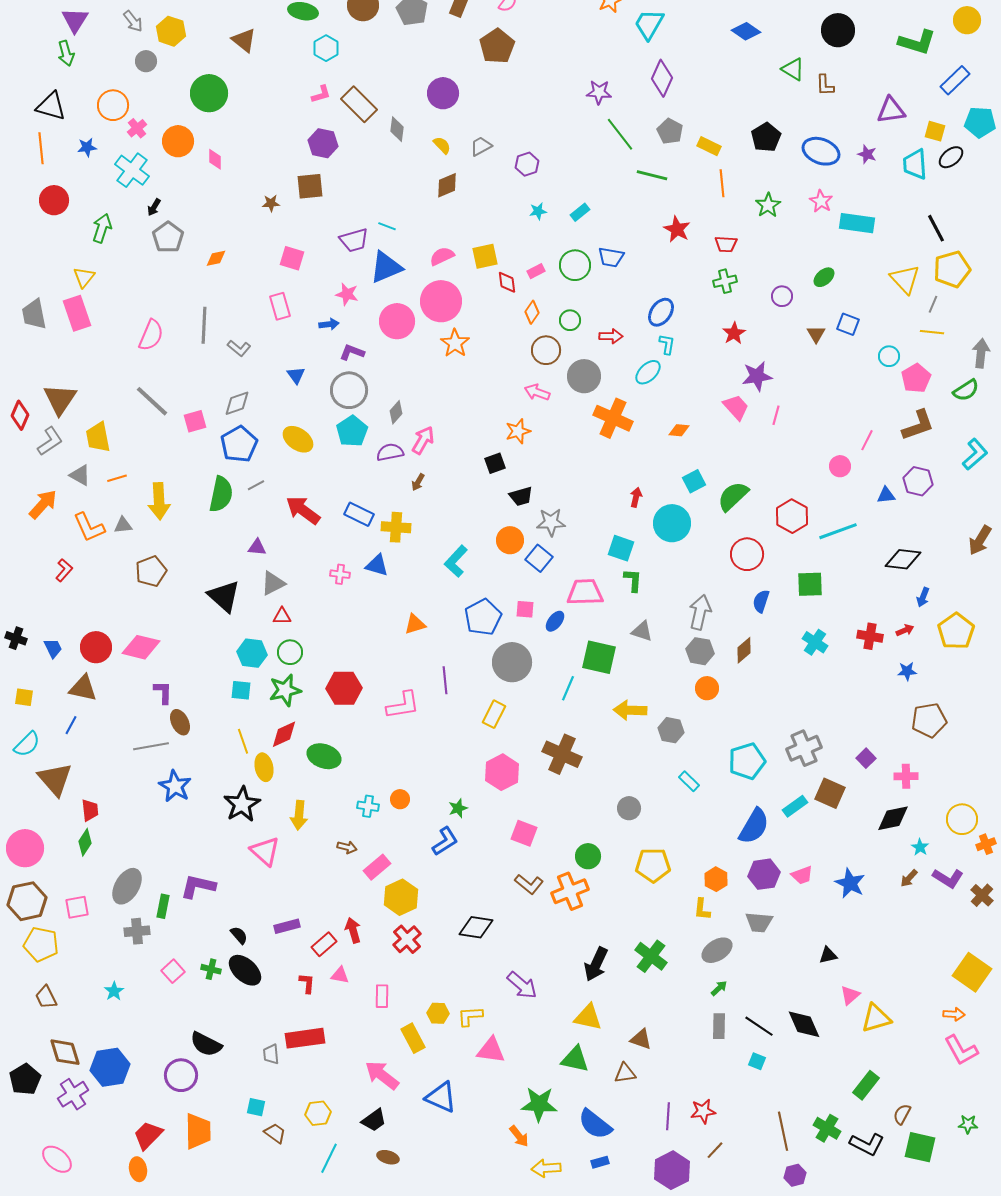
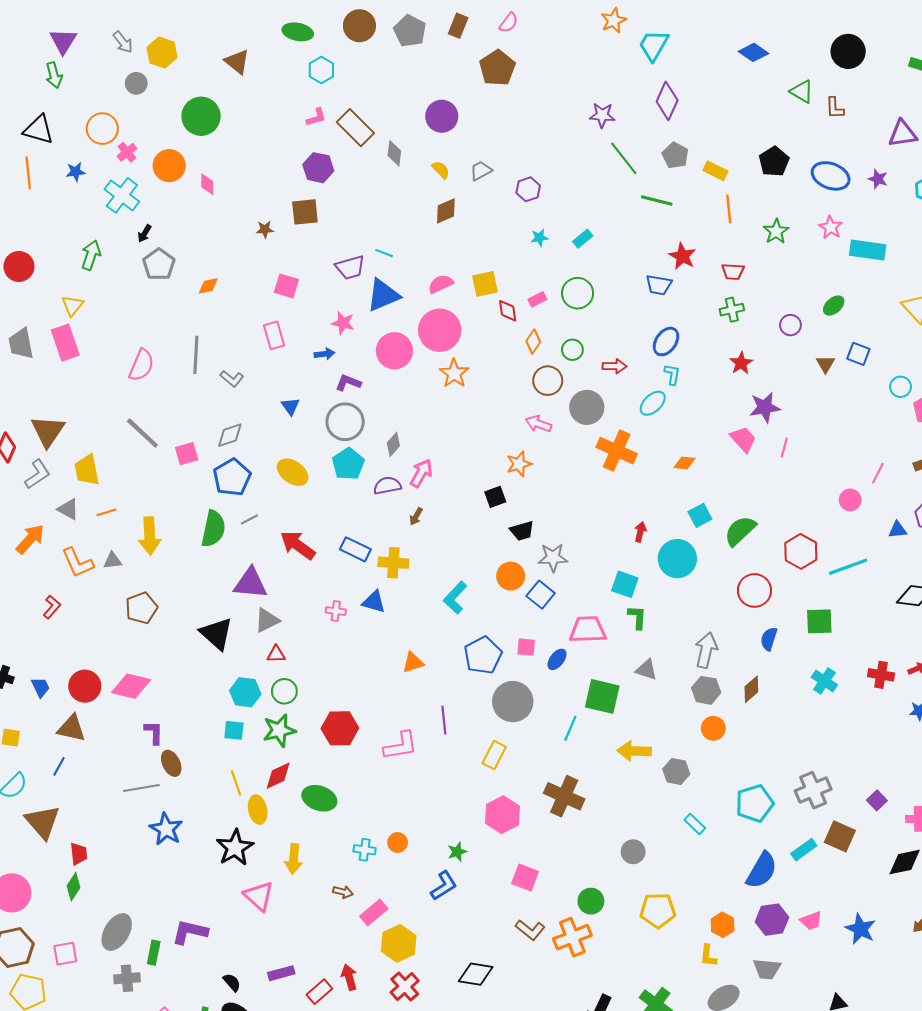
red circle: (54, 200) -> (19, 266), moved
blue trapezoid: (611, 257) -> (659, 285), moved
purple triangle: (257, 547) -> (250, 583), size x1.8

